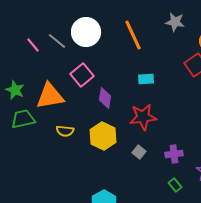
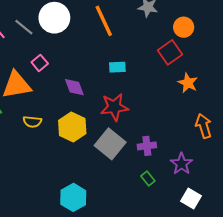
pink square: (82, 75) -> (40, 63), moved, size x0.7
purple diamond: (105, 98) -> (74, 87), turned -30
gray square: (139, 152) -> (110, 144), size x2.0

